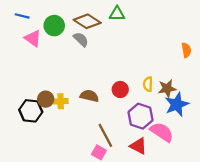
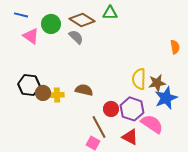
yellow semicircle: (148, 84) -> (139, 79), size x1.5
red circle: (120, 89) -> (111, 109), moved
black hexagon: (31, 111) -> (29, 85), moved

